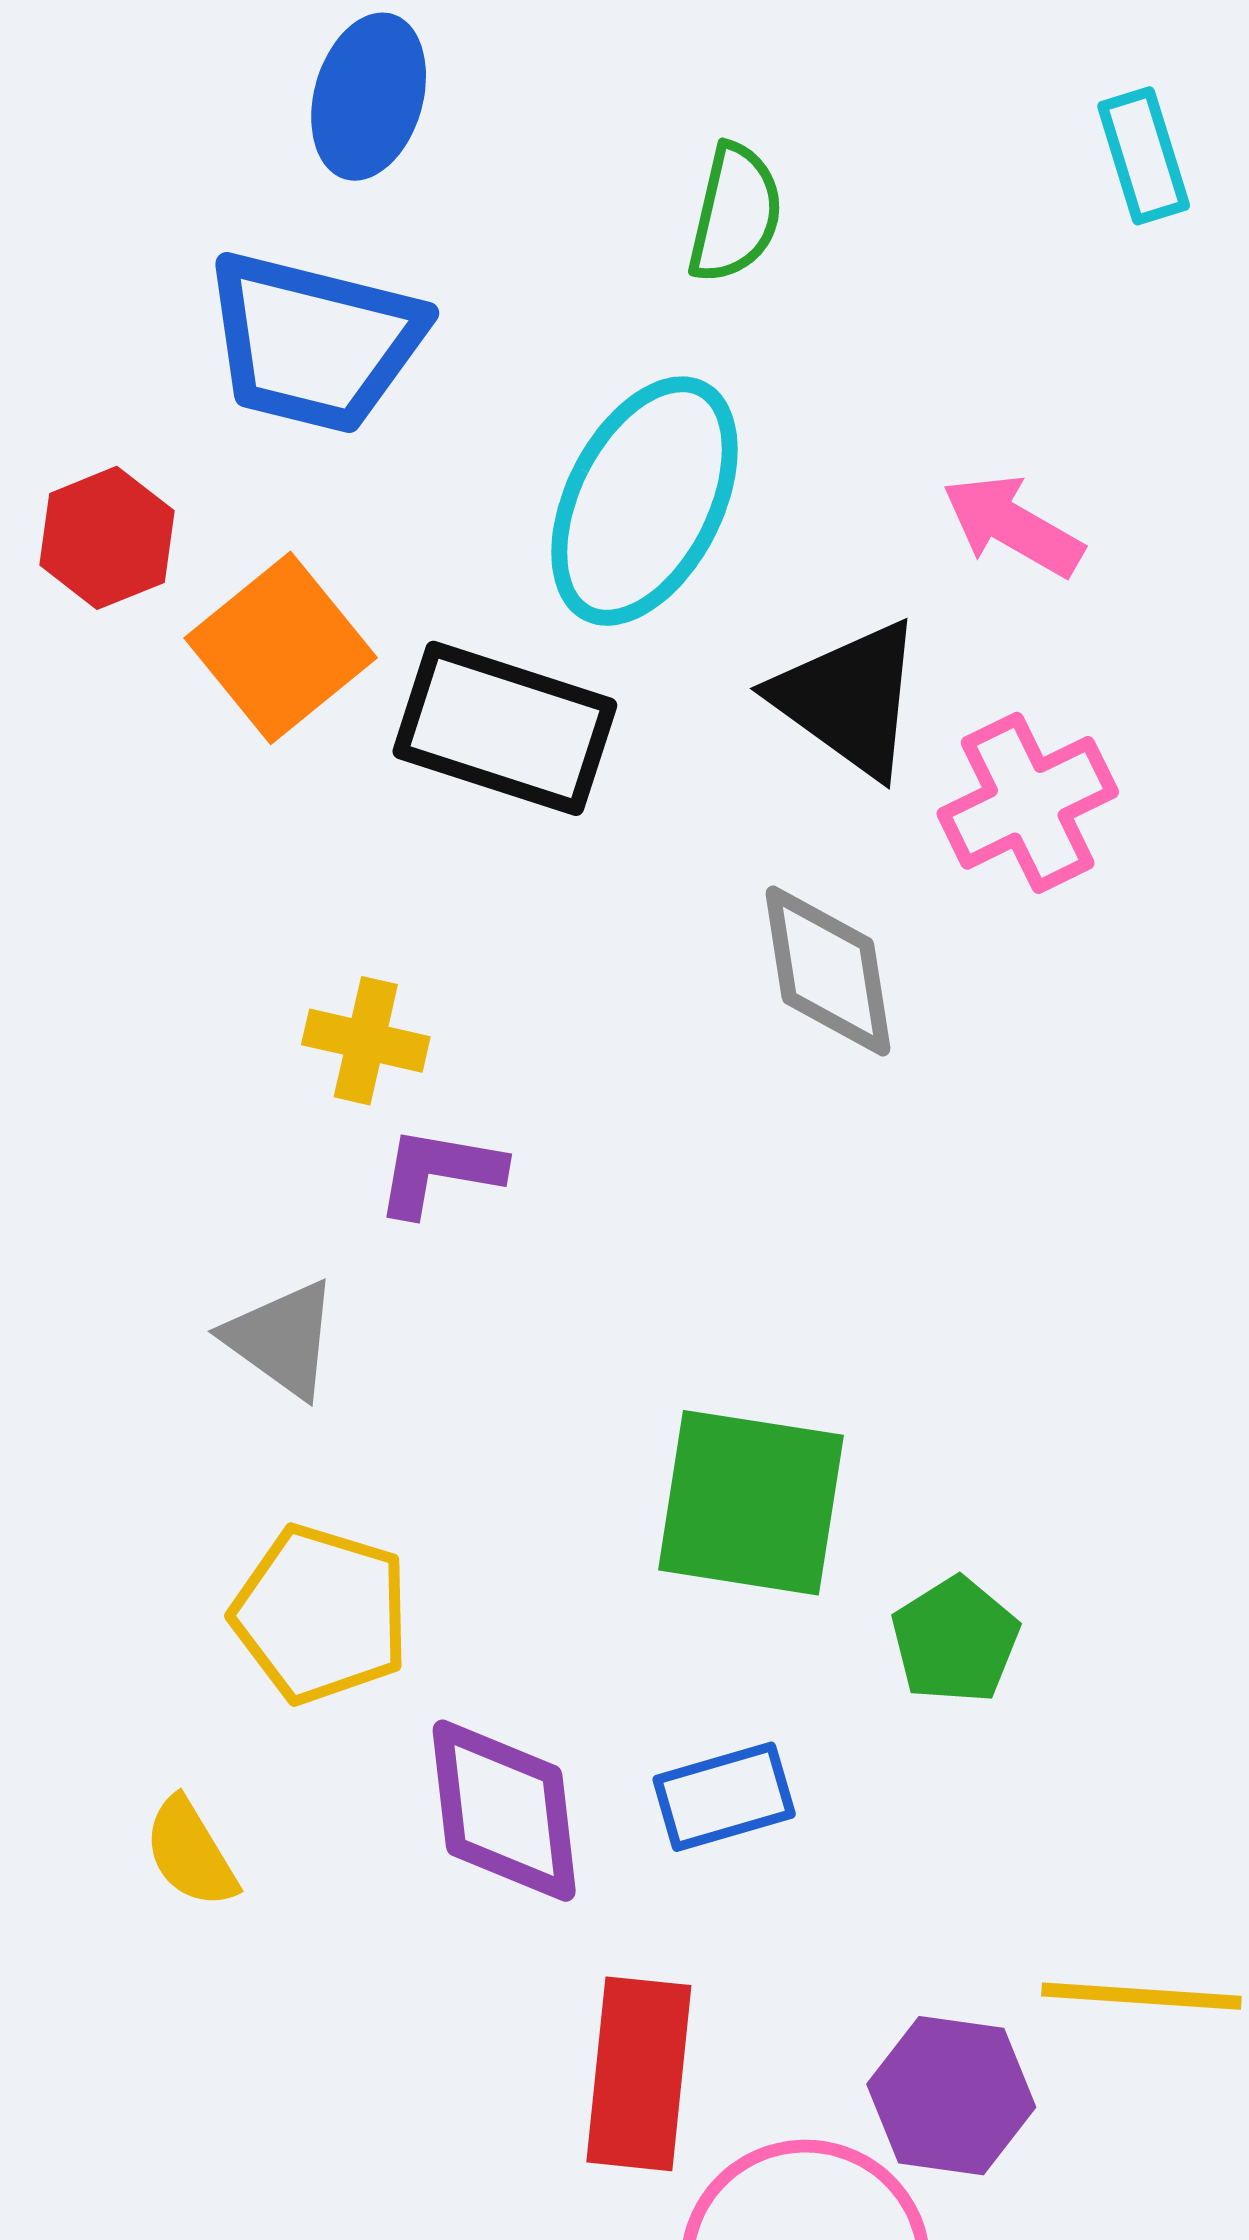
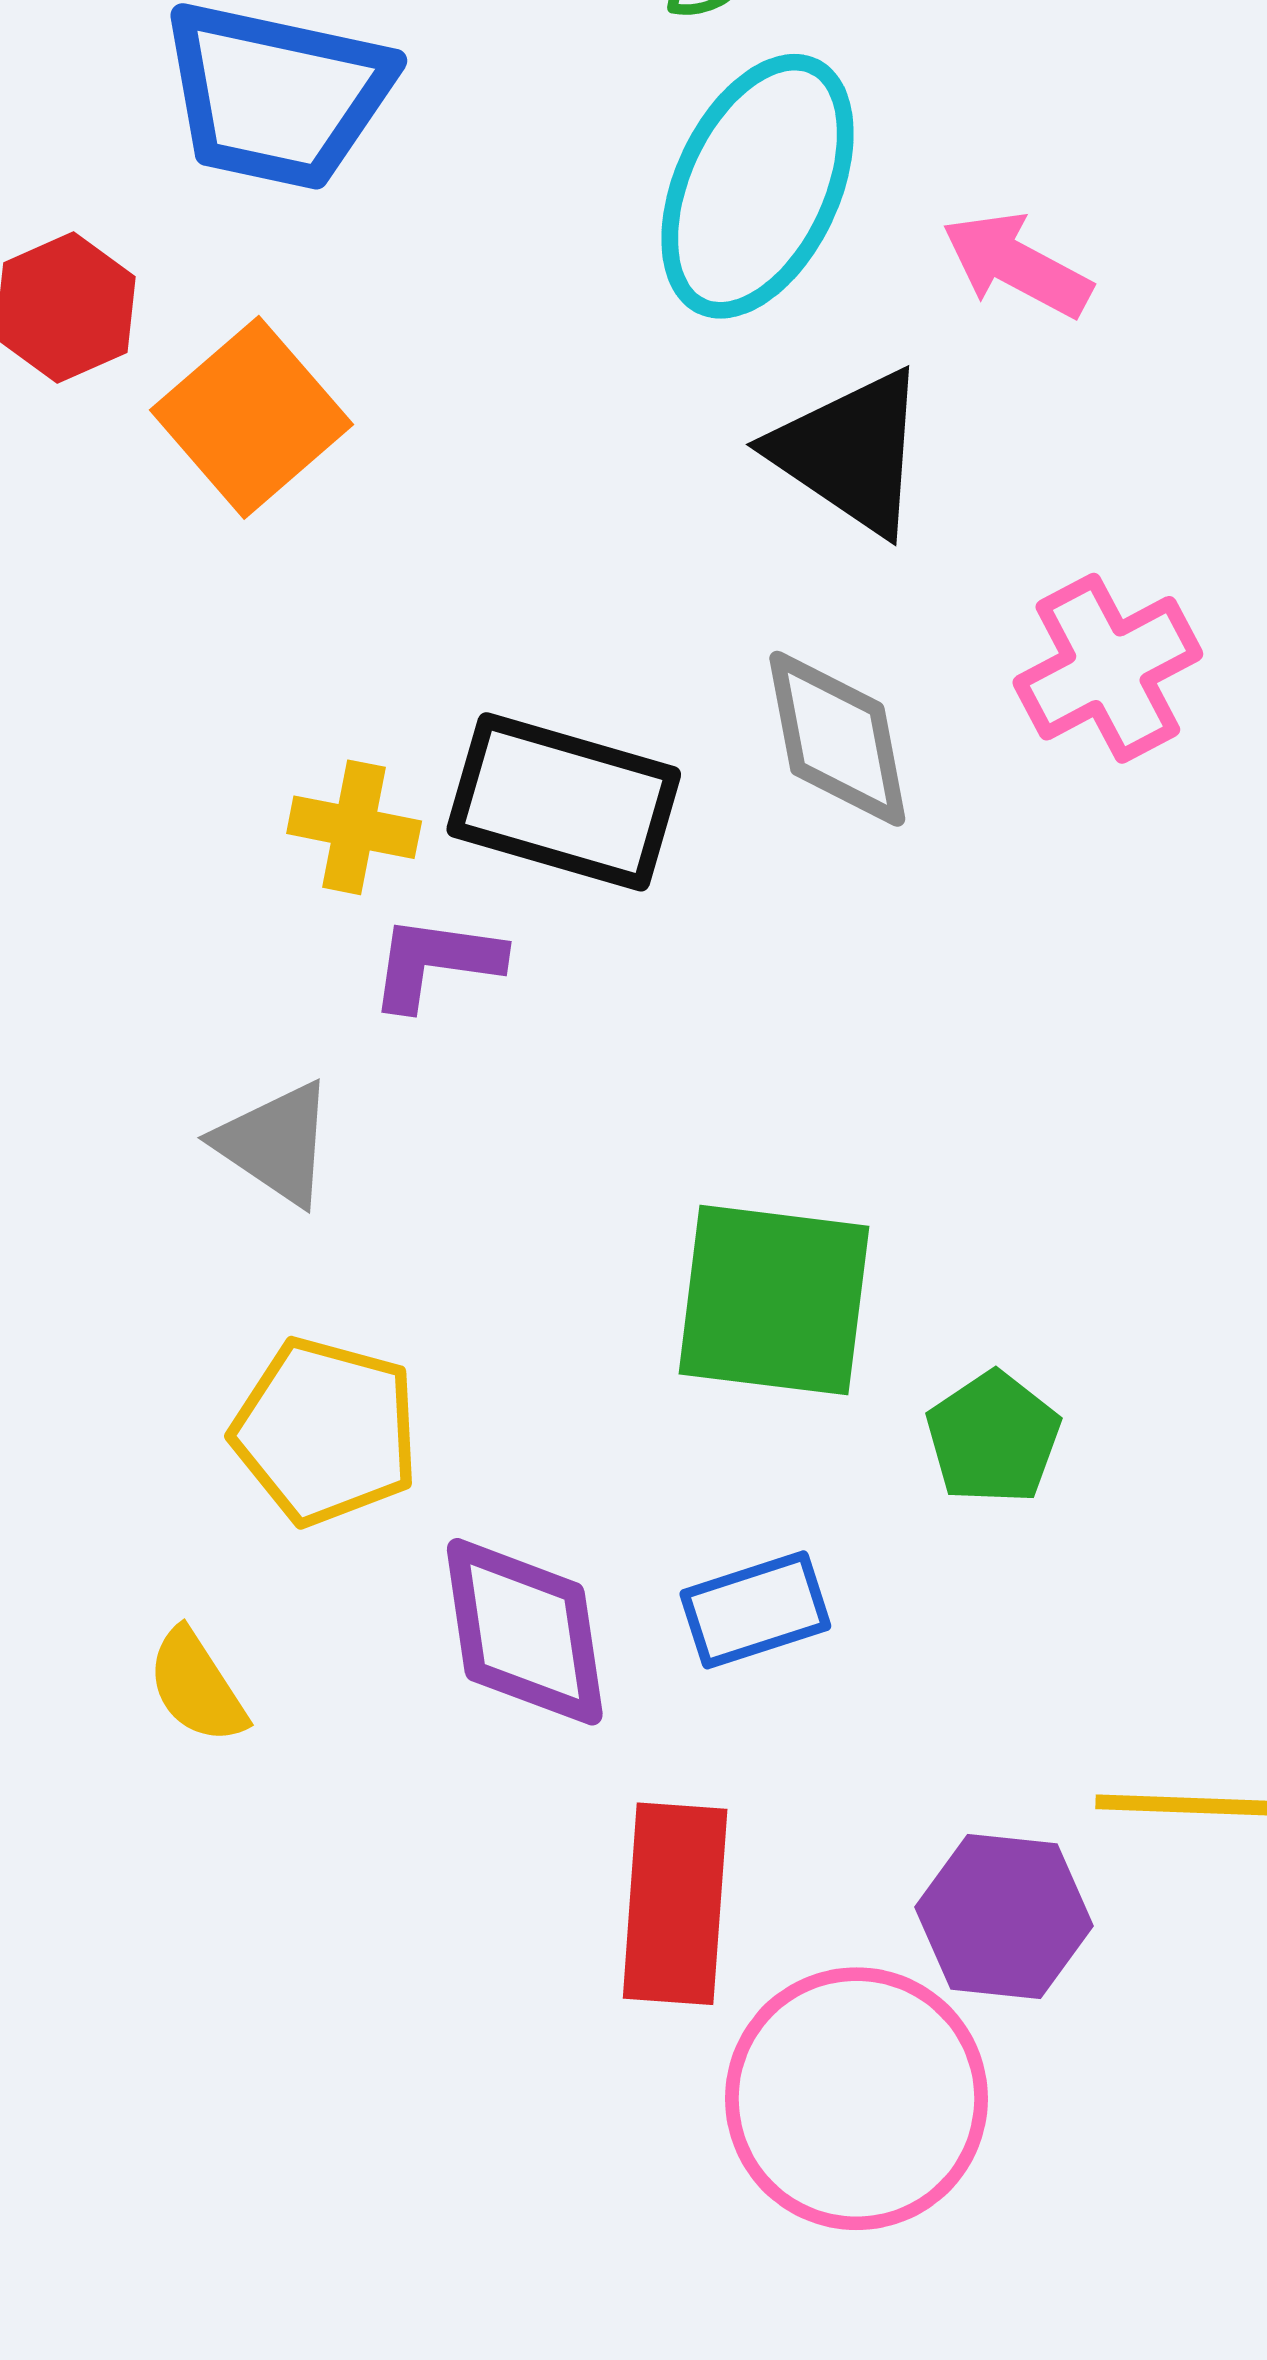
cyan ellipse: (644, 501) -> (758, 186), moved
black rectangle: (505, 728) -> (564, 802), moved
pink cross: (1028, 803) -> (1108, 668), moved

